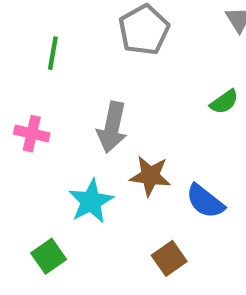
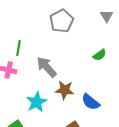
green line: (53, 53) -> (19, 48), moved
gray arrow: (112, 127) -> (47, 67), turned 125

